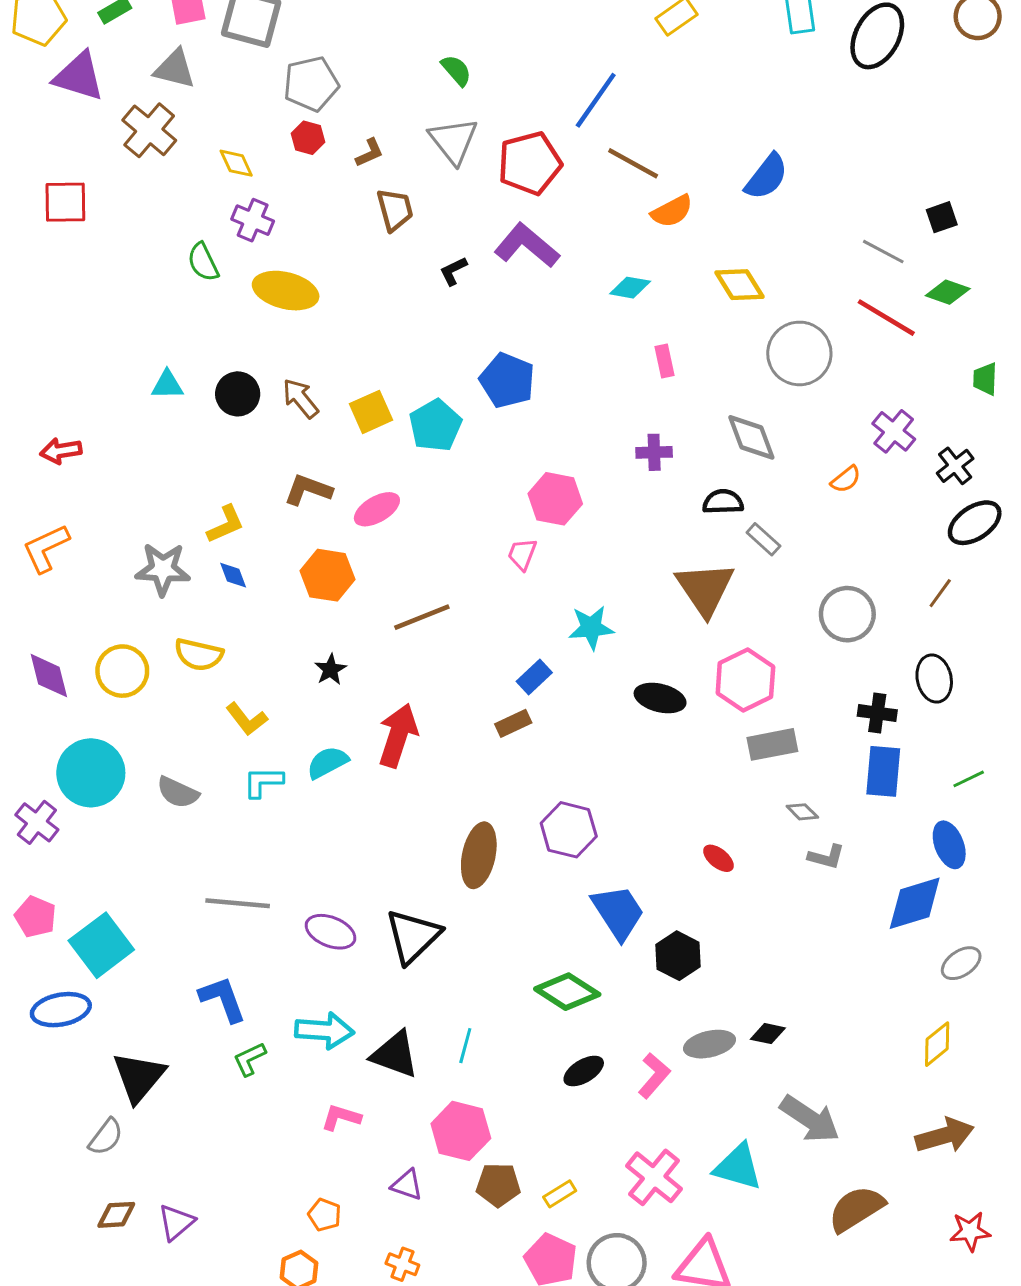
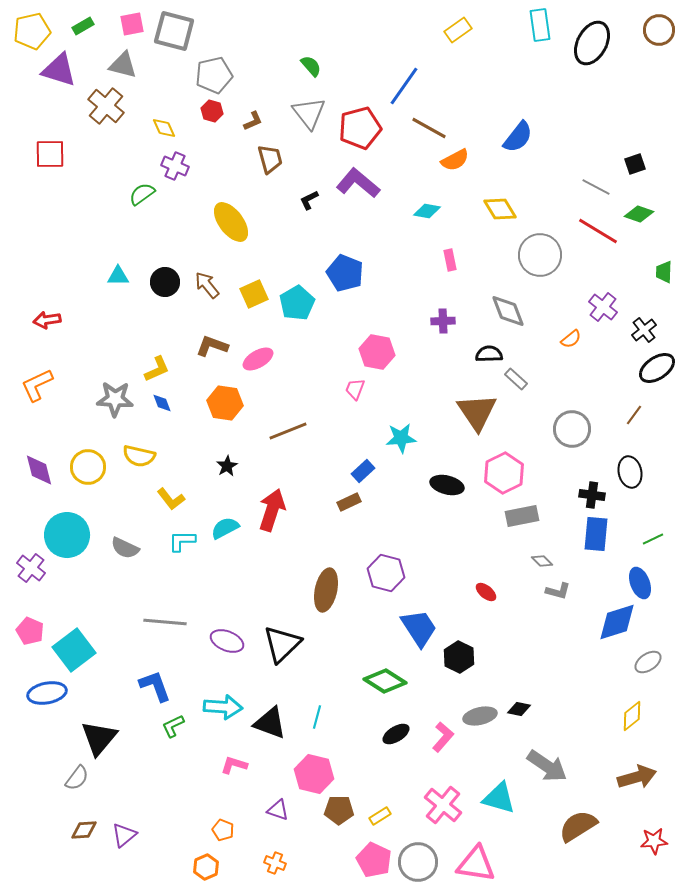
green semicircle: (203, 262) -> (142, 194), turned 80
yellow ellipse: (286, 291) -> (231, 222), moved, turned 39

